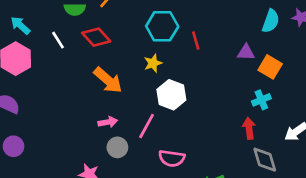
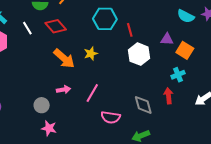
cyan semicircle: (271, 21) -> (186, 16), turned 96
yellow star: (153, 63) -> (91, 54), moved
white hexagon: (171, 95) -> (139, 54), moved
gray circle: (117, 147) -> (42, 105), moved
gray diamond: (265, 160) -> (143, 105), moved

